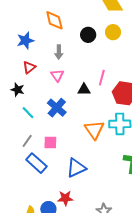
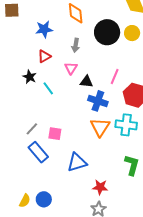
black circle: (88, 35) -> (107, 32), size x1.6
black triangle: (84, 90) -> (86, 82), moved
blue cross: (57, 108) -> (98, 101), moved, turned -30
cyan line: (28, 113) -> (48, 88), moved
red star: (65, 198) -> (100, 187), moved

